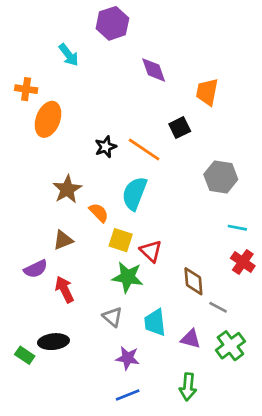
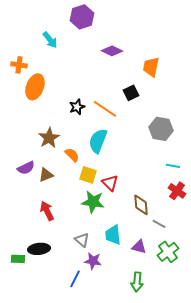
purple diamond: (154, 70) -> (112, 51), turned -45
purple semicircle: (36, 269) -> (26, 168), moved
gray triangle: (112, 317) -> (82, 240), moved
green rectangle: (25, 355) -> (18, 259), turned -32
blue line: (128, 395) -> (75, 279), moved, turned -42

